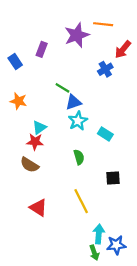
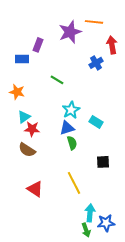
red arrow: (123, 49) -> (112, 45), turned 132
blue rectangle: (15, 62) -> (22, 59), moved, turned -56
blue triangle: (73, 102) -> (67, 128), moved
cyan triangle: (39, 127) -> (24, 117), moved

